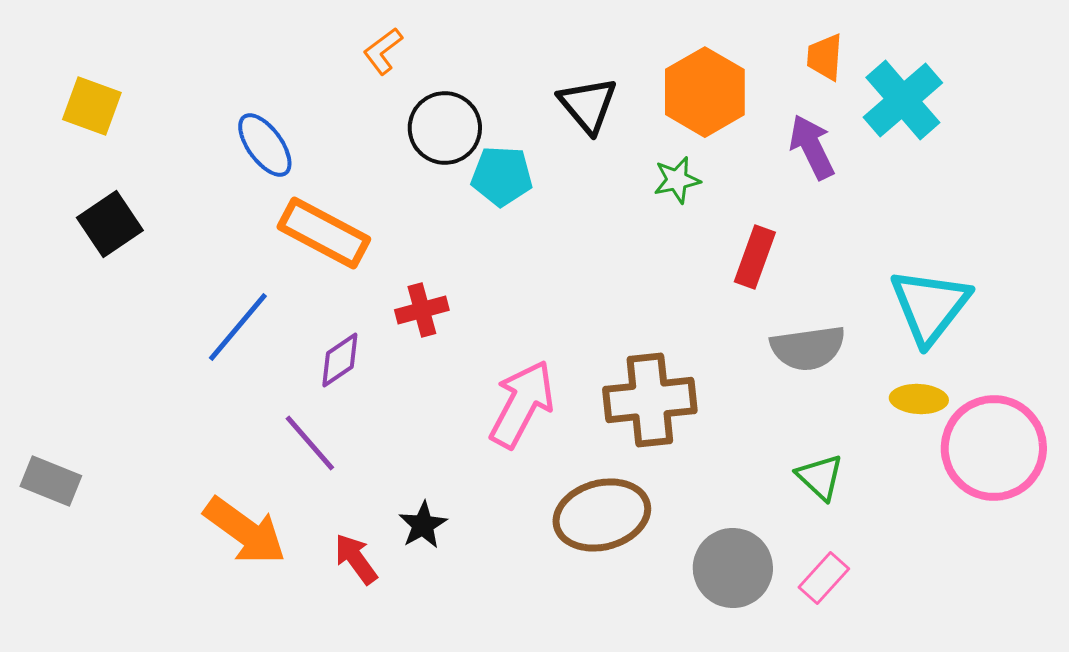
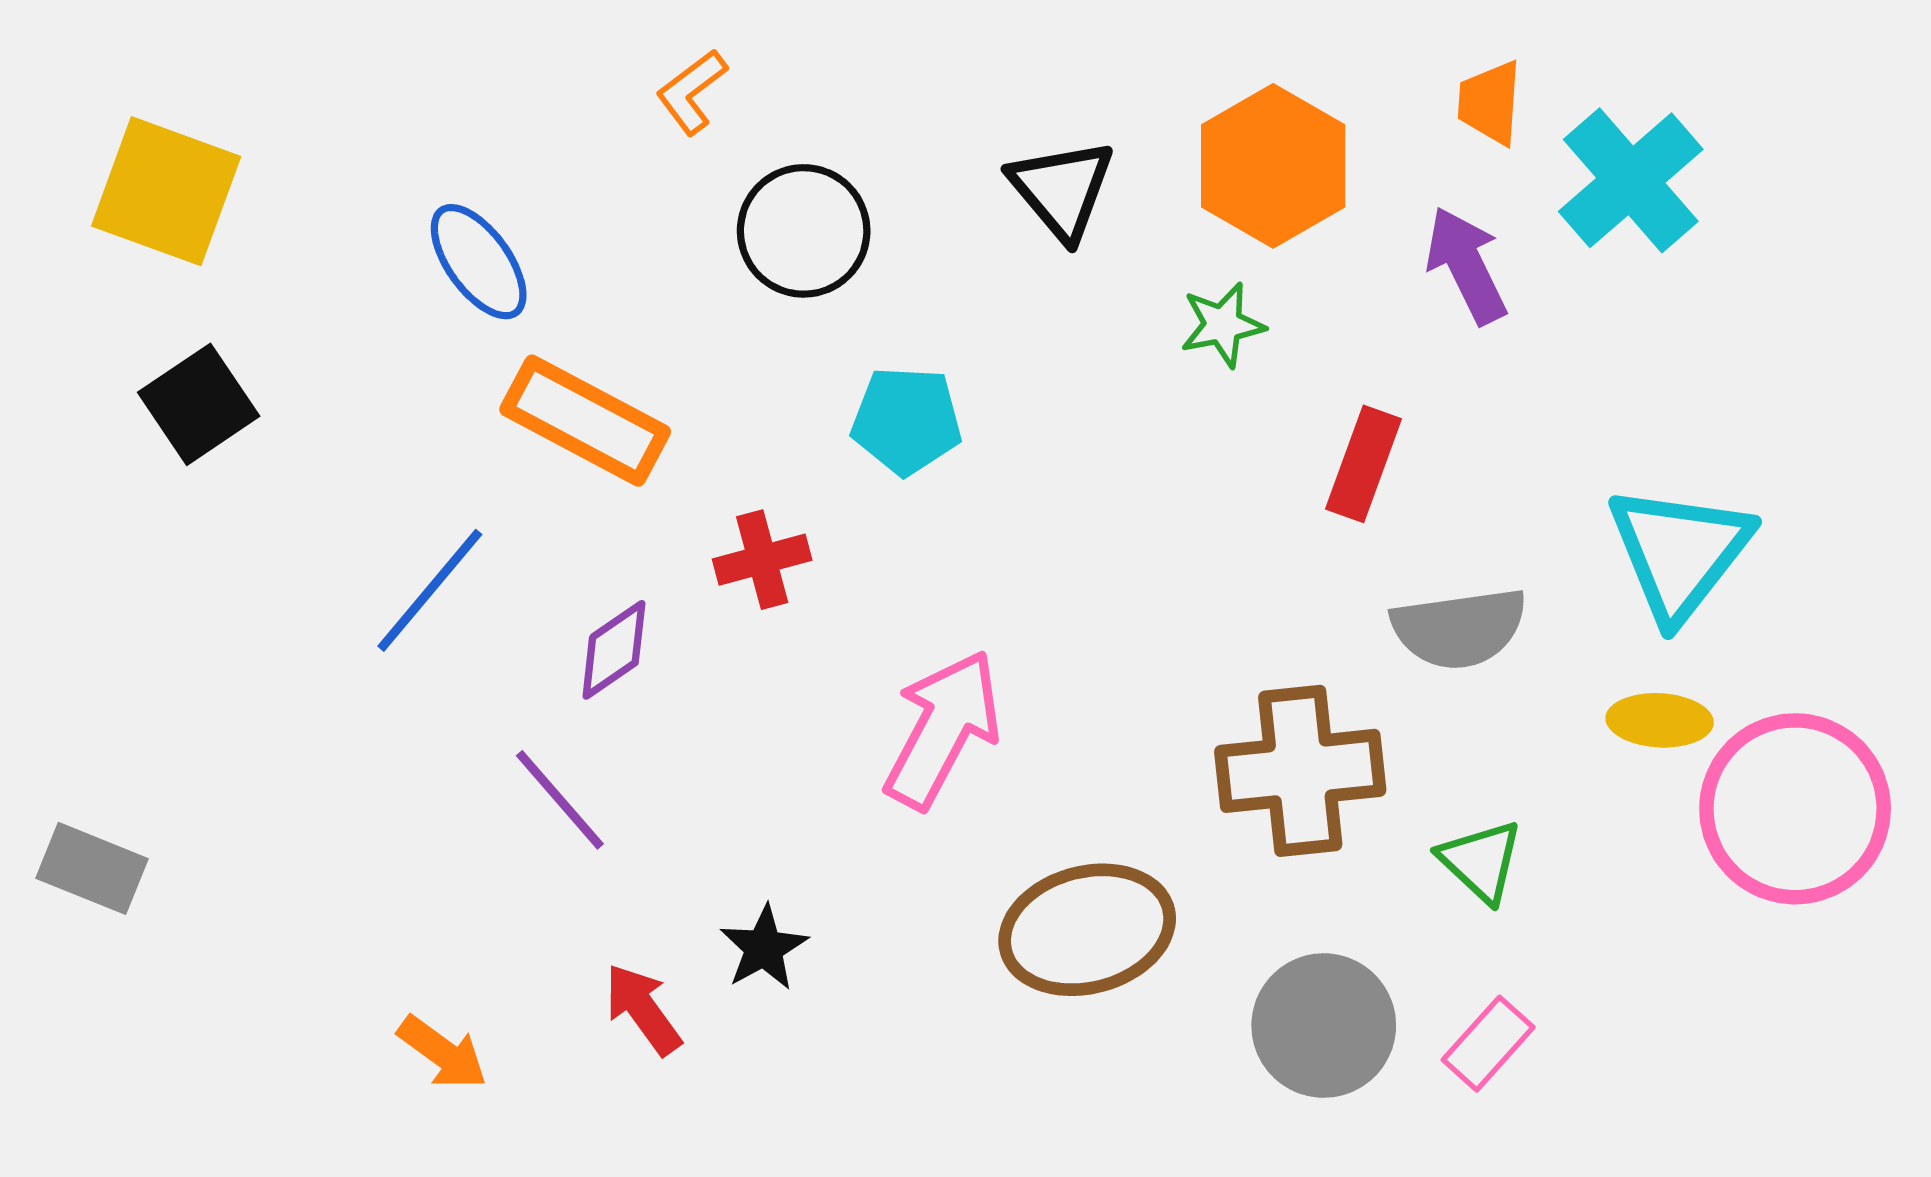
yellow square: (92, 106) -> (166, 191), size x1.4
cyan pentagon: (502, 176) -> (907, 421), moved
brown cross: (650, 400) -> (1300, 771), moved
orange arrow: (245, 531) -> (442, 1053), moved, size x0.6

